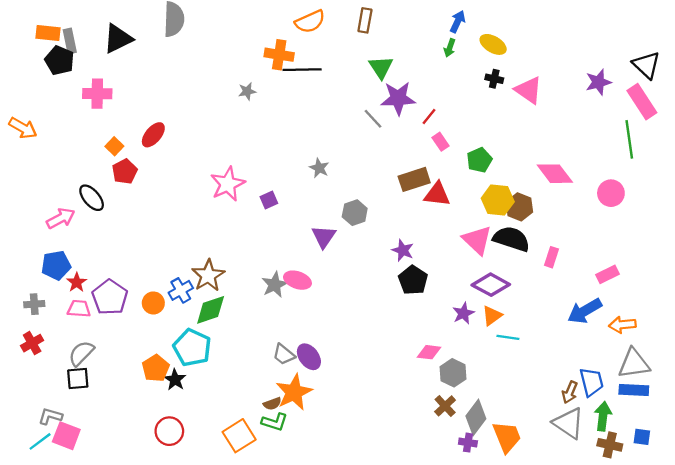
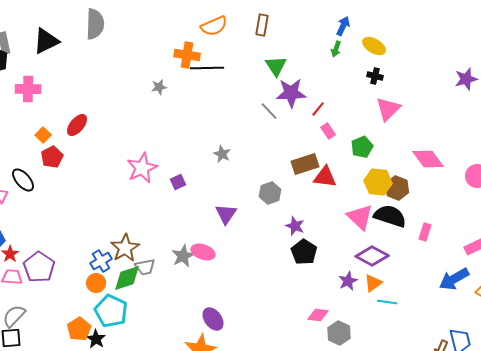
pink triangle: (529, 90) -> (388, 109), moved, turned 40
gray hexagon: (355, 213) -> (270, 193), moved
orange circle: (153, 303) -> (96, 283), moved
gray trapezoid: (284, 354) -> (145, 267), moved, turned -50

